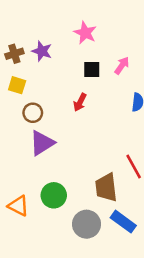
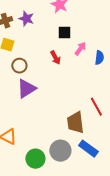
pink arrow: (122, 66) -> (80, 49), moved
red arrow: (80, 102) -> (55, 58), turned -56
green circle: (54, 195) -> (35, 159), moved

